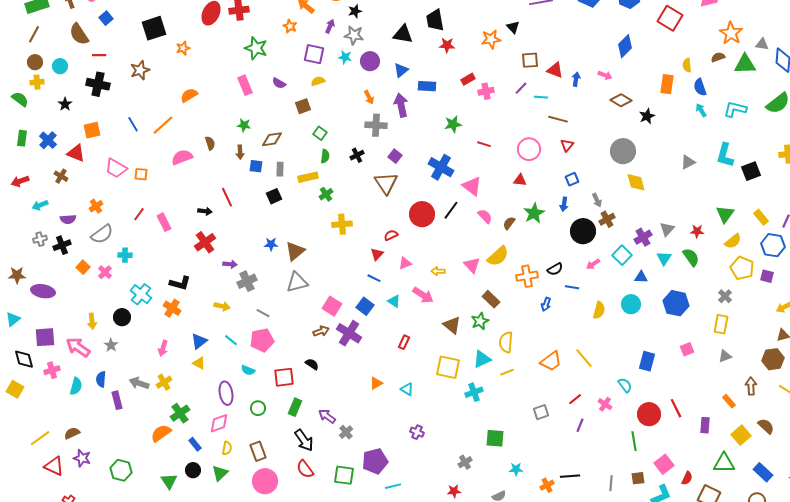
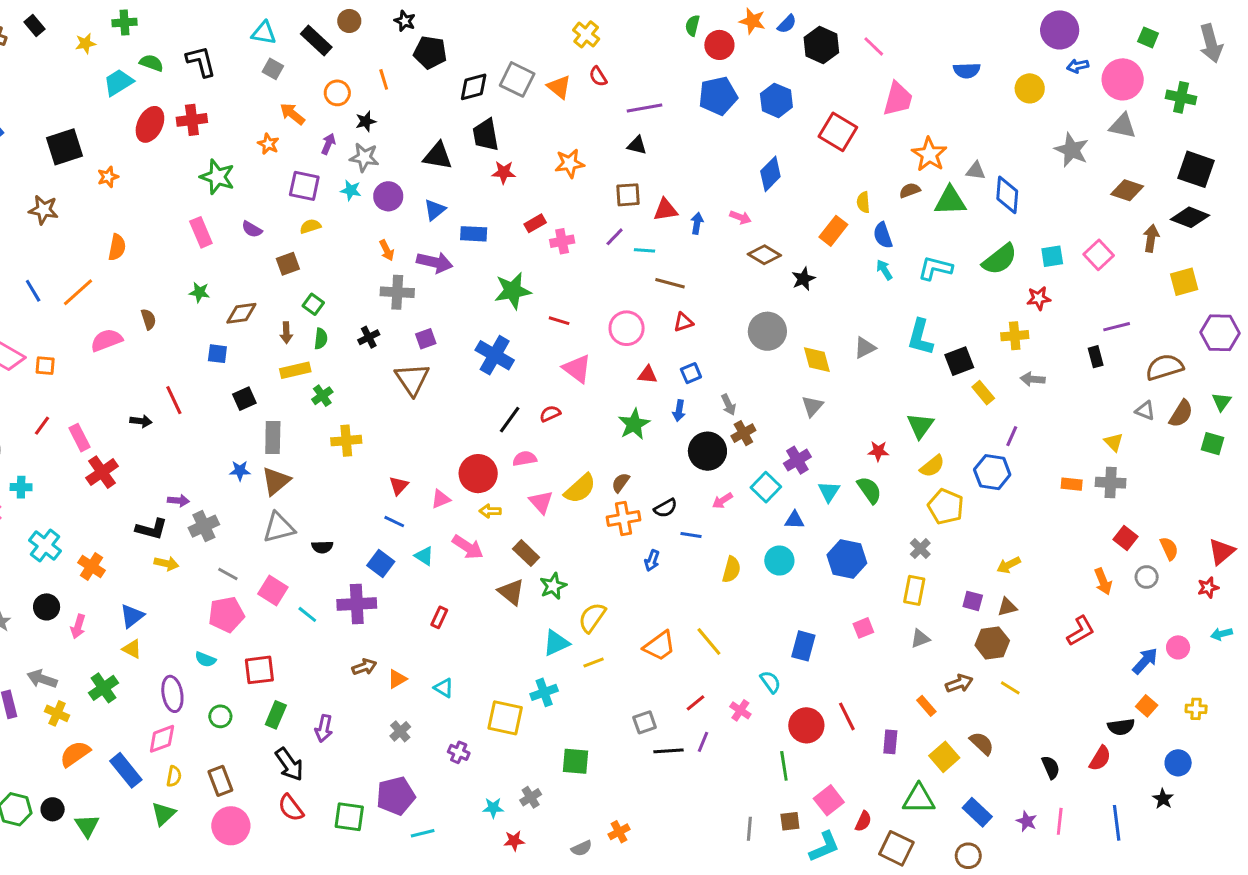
black triangle: (513, 27) -> (637, 145), moved, turned -32
brown star: (140, 70) -> (44, 210), turned 30
red triangle: (555, 70) -> (665, 210), turned -30
orange rectangle: (667, 84) -> (833, 231), turned 30
orange semicircle: (189, 95) -> (117, 247), turned 132
purple arrow: (401, 105) -> (435, 262), turned 115
green star: (453, 124) -> (513, 291), size x1.4
red triangle: (567, 145) -> (683, 322), turned 32
brown arrow: (240, 152) -> (286, 333), moved
purple square: (395, 156) -> (426, 339), turned 32
gray rectangle: (280, 169) -> (273, 438), moved, size x1.5
red triangle: (520, 180) -> (648, 375), moved
yellow diamond: (636, 182) -> (817, 360), moved
pink triangle: (472, 186) -> (577, 369), moved
red circle: (422, 214) -> (478, 474), moved
pink semicircle: (485, 216) -> (525, 459), moved, turned -56
yellow rectangle: (761, 217) -> (983, 393), moved
brown semicircle: (509, 223) -> (621, 483), moved
gray triangle: (667, 229) -> (812, 406), moved
red semicircle: (391, 235) -> (550, 414), moved
red cross: (205, 242) -> (102, 472), moved
purple square: (767, 276) -> (973, 601), moved
black L-shape: (180, 283) -> (151, 529), moved
brown rectangle: (491, 299) -> (526, 553), moved
pink square: (332, 306) -> (273, 590), moved
black circle: (122, 317) -> (47, 607), moved
brown arrow: (321, 331) -> (364, 667), moved
purple cross: (349, 333) -> (357, 604), turned -35
cyan line: (231, 340) -> (307, 614), moved
yellow semicircle: (506, 342) -> (592, 617), turned 30
black semicircle: (312, 364) -> (322, 547), moved, turned 144
yellow square: (448, 367) -> (505, 718), moved
yellow cross: (164, 382) -> (57, 713), moved, turned -35
brown arrow: (751, 386) -> (959, 683), turned 72
green cross: (180, 413) -> (103, 688), moved
purple arrow: (327, 416) -> (324, 728), turned -114
gray cross: (346, 432) -> (400, 731), moved
blue rectangle: (195, 444) -> (126, 770), size x1.6
cyan star: (516, 469) -> (493, 808), moved
black circle: (193, 470) -> (53, 809), moved
black line: (570, 476) -> (668, 751), moved
orange cross: (547, 485) -> (619, 832), moved

